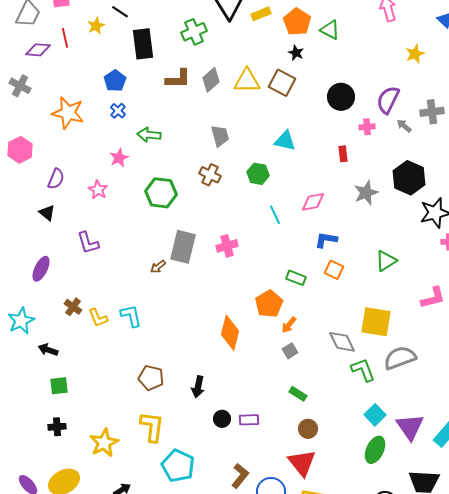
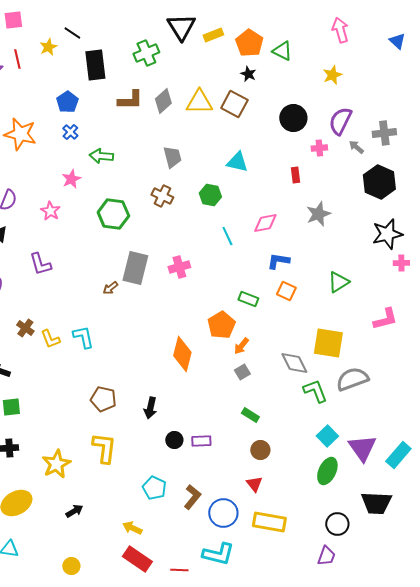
yellow star: (415, 54) -> (332, 75), moved
black hexagon: (409, 178) -> (379, 182), moved
red triangle: (302, 463) -> (254, 484), size x0.6
cyan pentagon: (178, 466) -> (154, 488), moved, size x0.7

